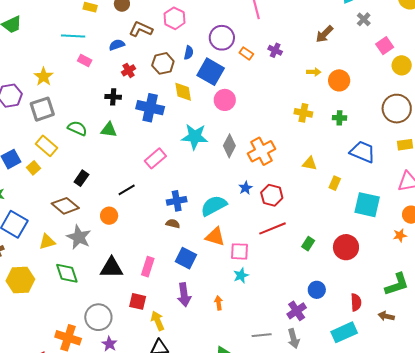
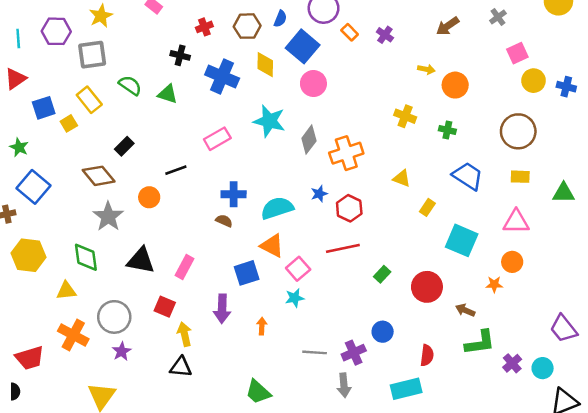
yellow triangle: (47, 242) -> (66, 291), moved
pink square: (240, 251) -> (298, 269), turned 36
blue square: (186, 258) -> (247, 273), moved, turned 35
brown arrow: (386, 316) -> (465, 310), moved
gray line: (262, 335) -> (315, 352), moved

